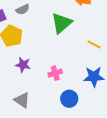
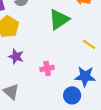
blue circle: (69, 99) -> (72, 95), moved

